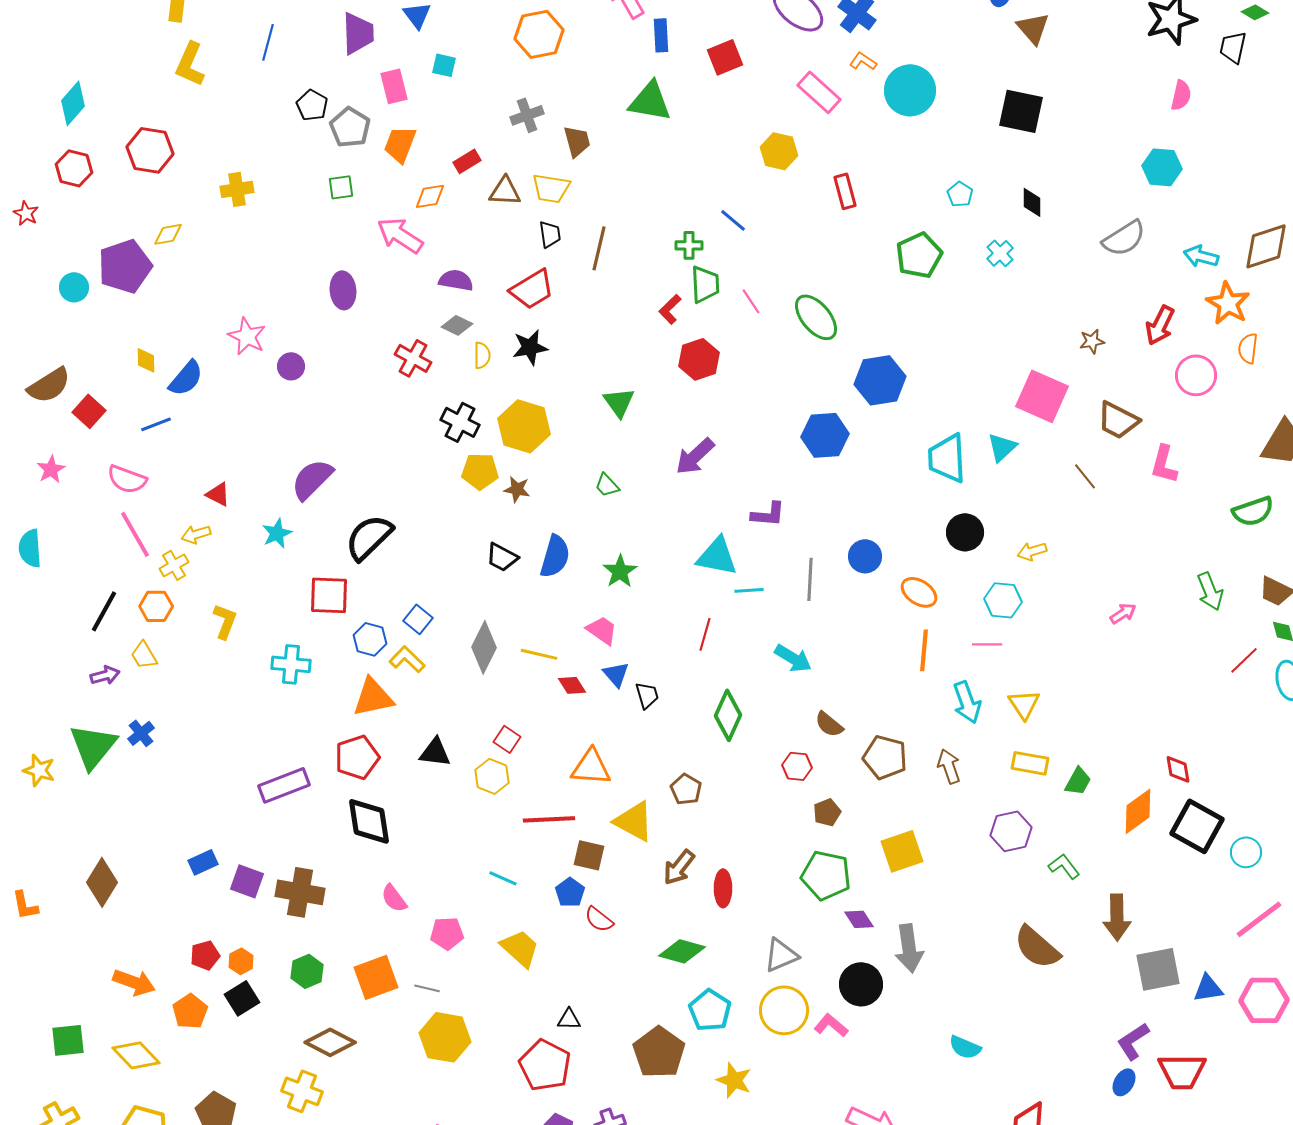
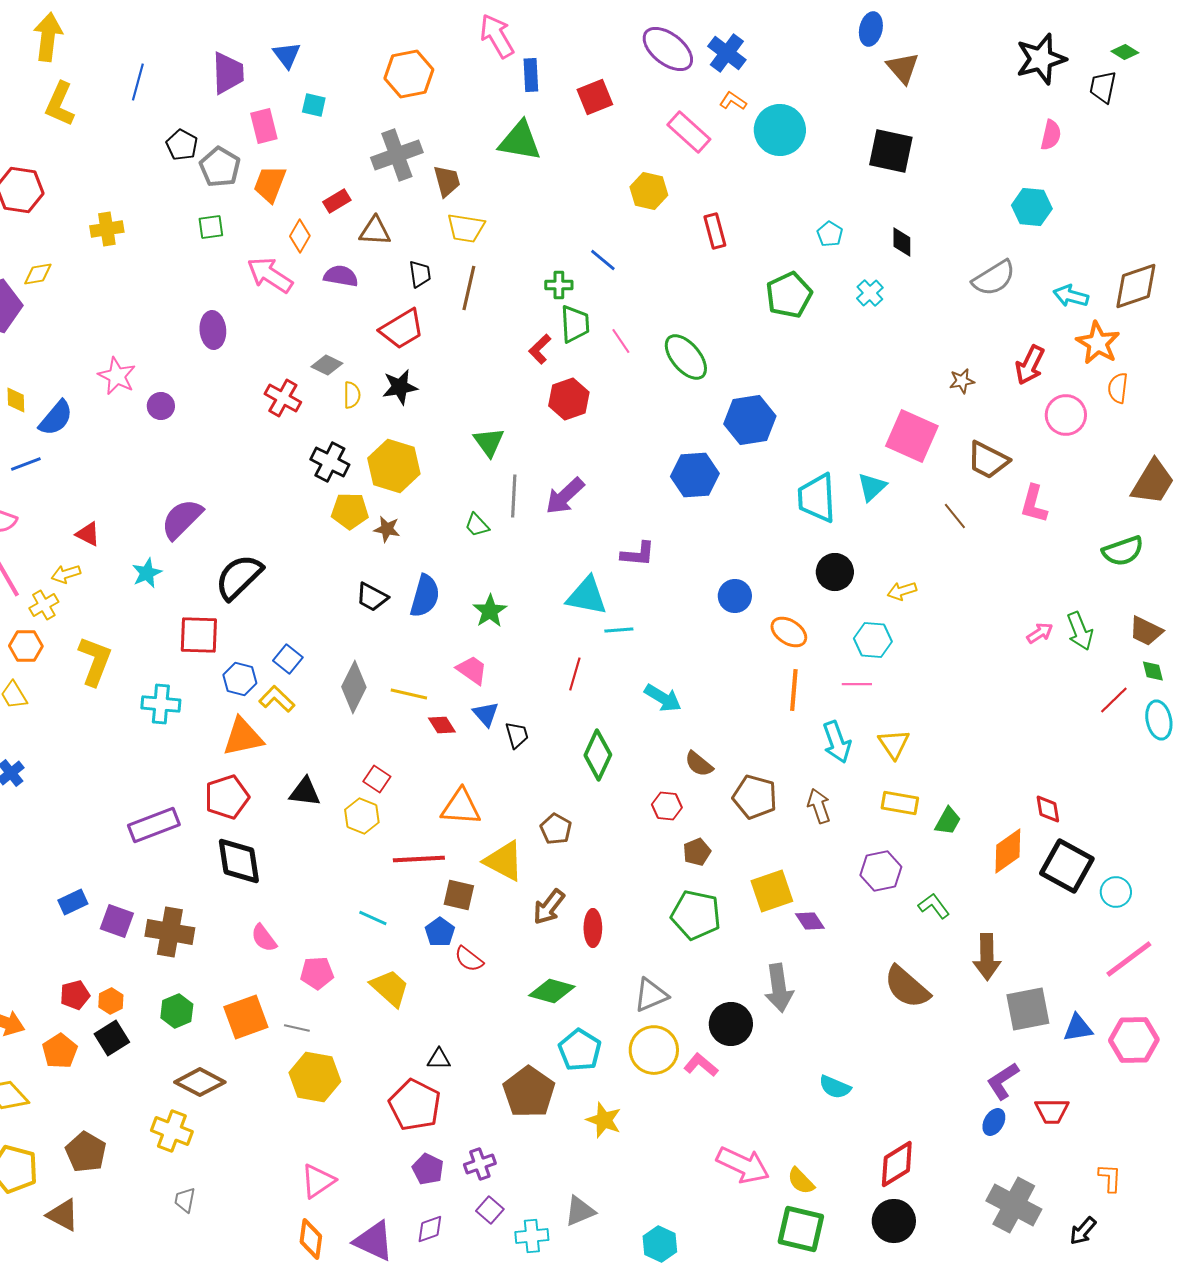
gray cross: (527, 115) -> (397, 155), size x1.5
yellow trapezoid: (551, 188) -> (466, 228), moved
orange diamond: (430, 196) -> (300, 236), turned -52
purple semicircle: (456, 280) -> (341, 276), moved
gray line: (810, 579) -> (514, 496), moved
pink arrow: (1123, 613) -> (1040, 633), moved
yellow L-shape: (225, 621) -> (95, 661), size x1.4
purple diamond: (859, 919) -> (810, 921), moved
red trapezoid: (1182, 1071) -> (1052, 1111), size x0.7

